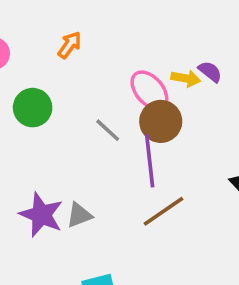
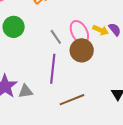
gray line: (108, 130) -> (56, 37), moved
purple line: (150, 161) -> (53, 69), moved

